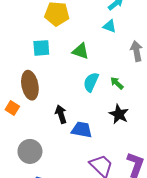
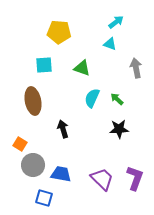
orange square: (12, 108) -> (20, 144), moved
black star: (119, 114) -> (119, 129), turned -30
blue trapezoid: (82, 130) -> (61, 174), moved

